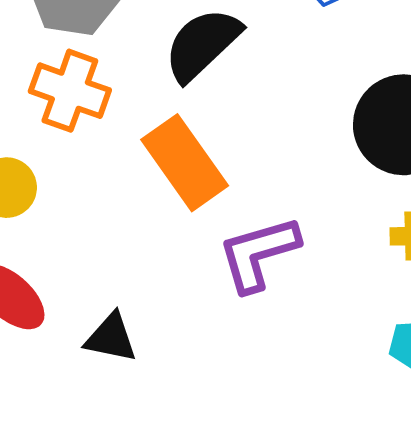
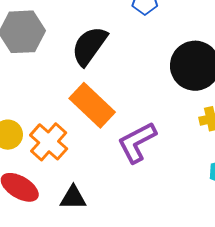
orange cross: (70, 91) -> (49, 142), moved, turned 33

